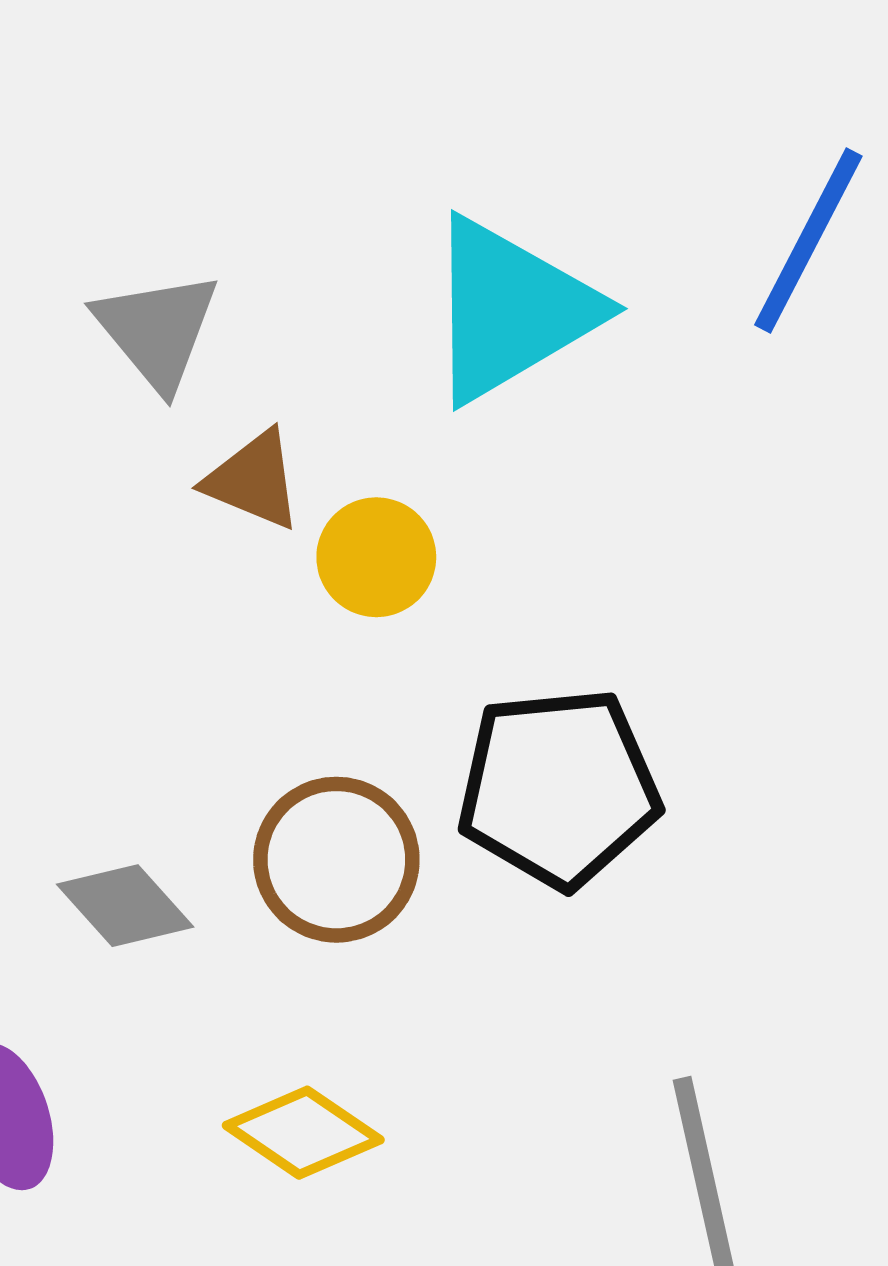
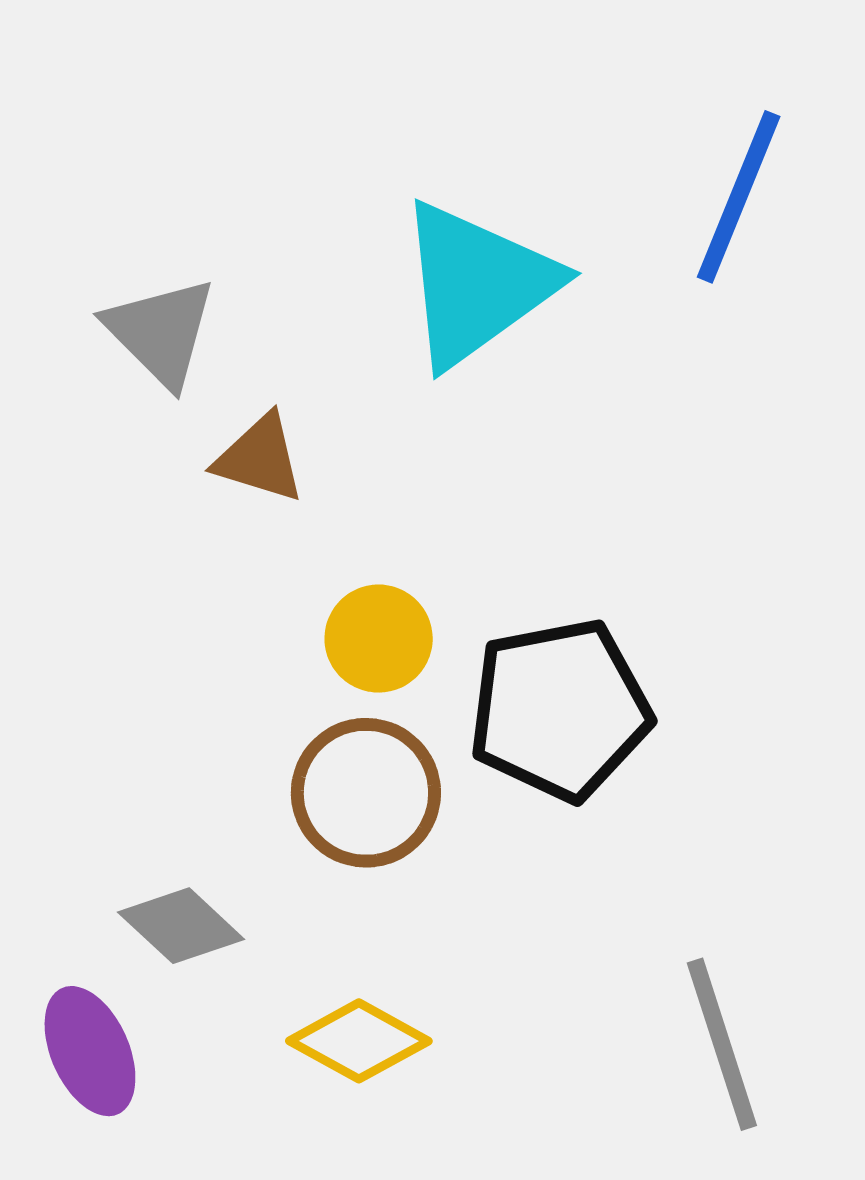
yellow circle: (376, 557) -> (379, 639), moved
gray diamond: (125, 906) -> (181, 926), moved

